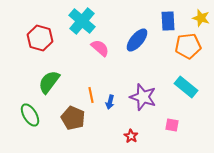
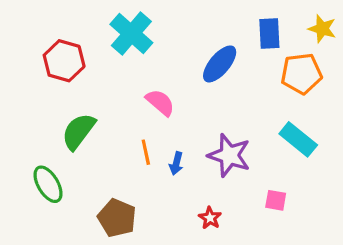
pink semicircle: (100, 48) -> (160, 102), moved
brown pentagon: (73, 118) -> (117, 218), moved

